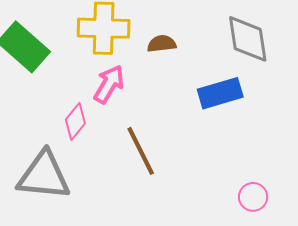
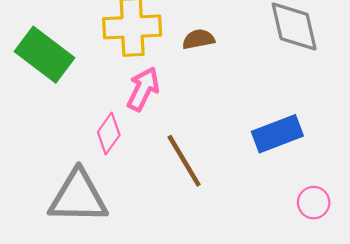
blue rectangle: (220, 93) -> (277, 134), moved

